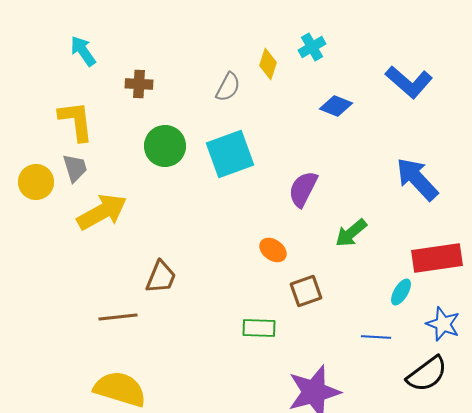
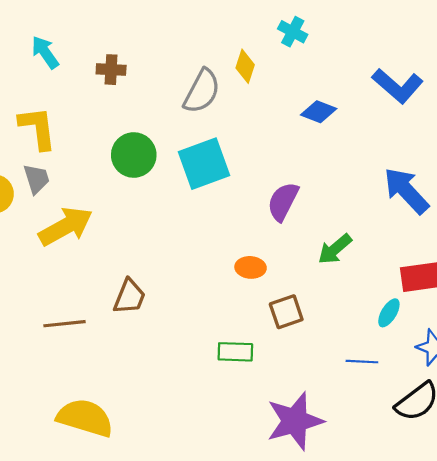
cyan cross: (312, 47) -> (293, 32), moved, turned -32
brown cross: (139, 84) -> (111, 70), moved
gray semicircle: (228, 87) -> (202, 91), size x1.4
orange ellipse: (273, 250) -> (251, 267), turned -32
brown line: (118, 317) -> (65, 324), moved

